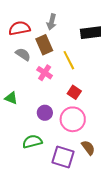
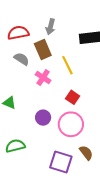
green semicircle: (32, 142) -> (15, 146), moved

